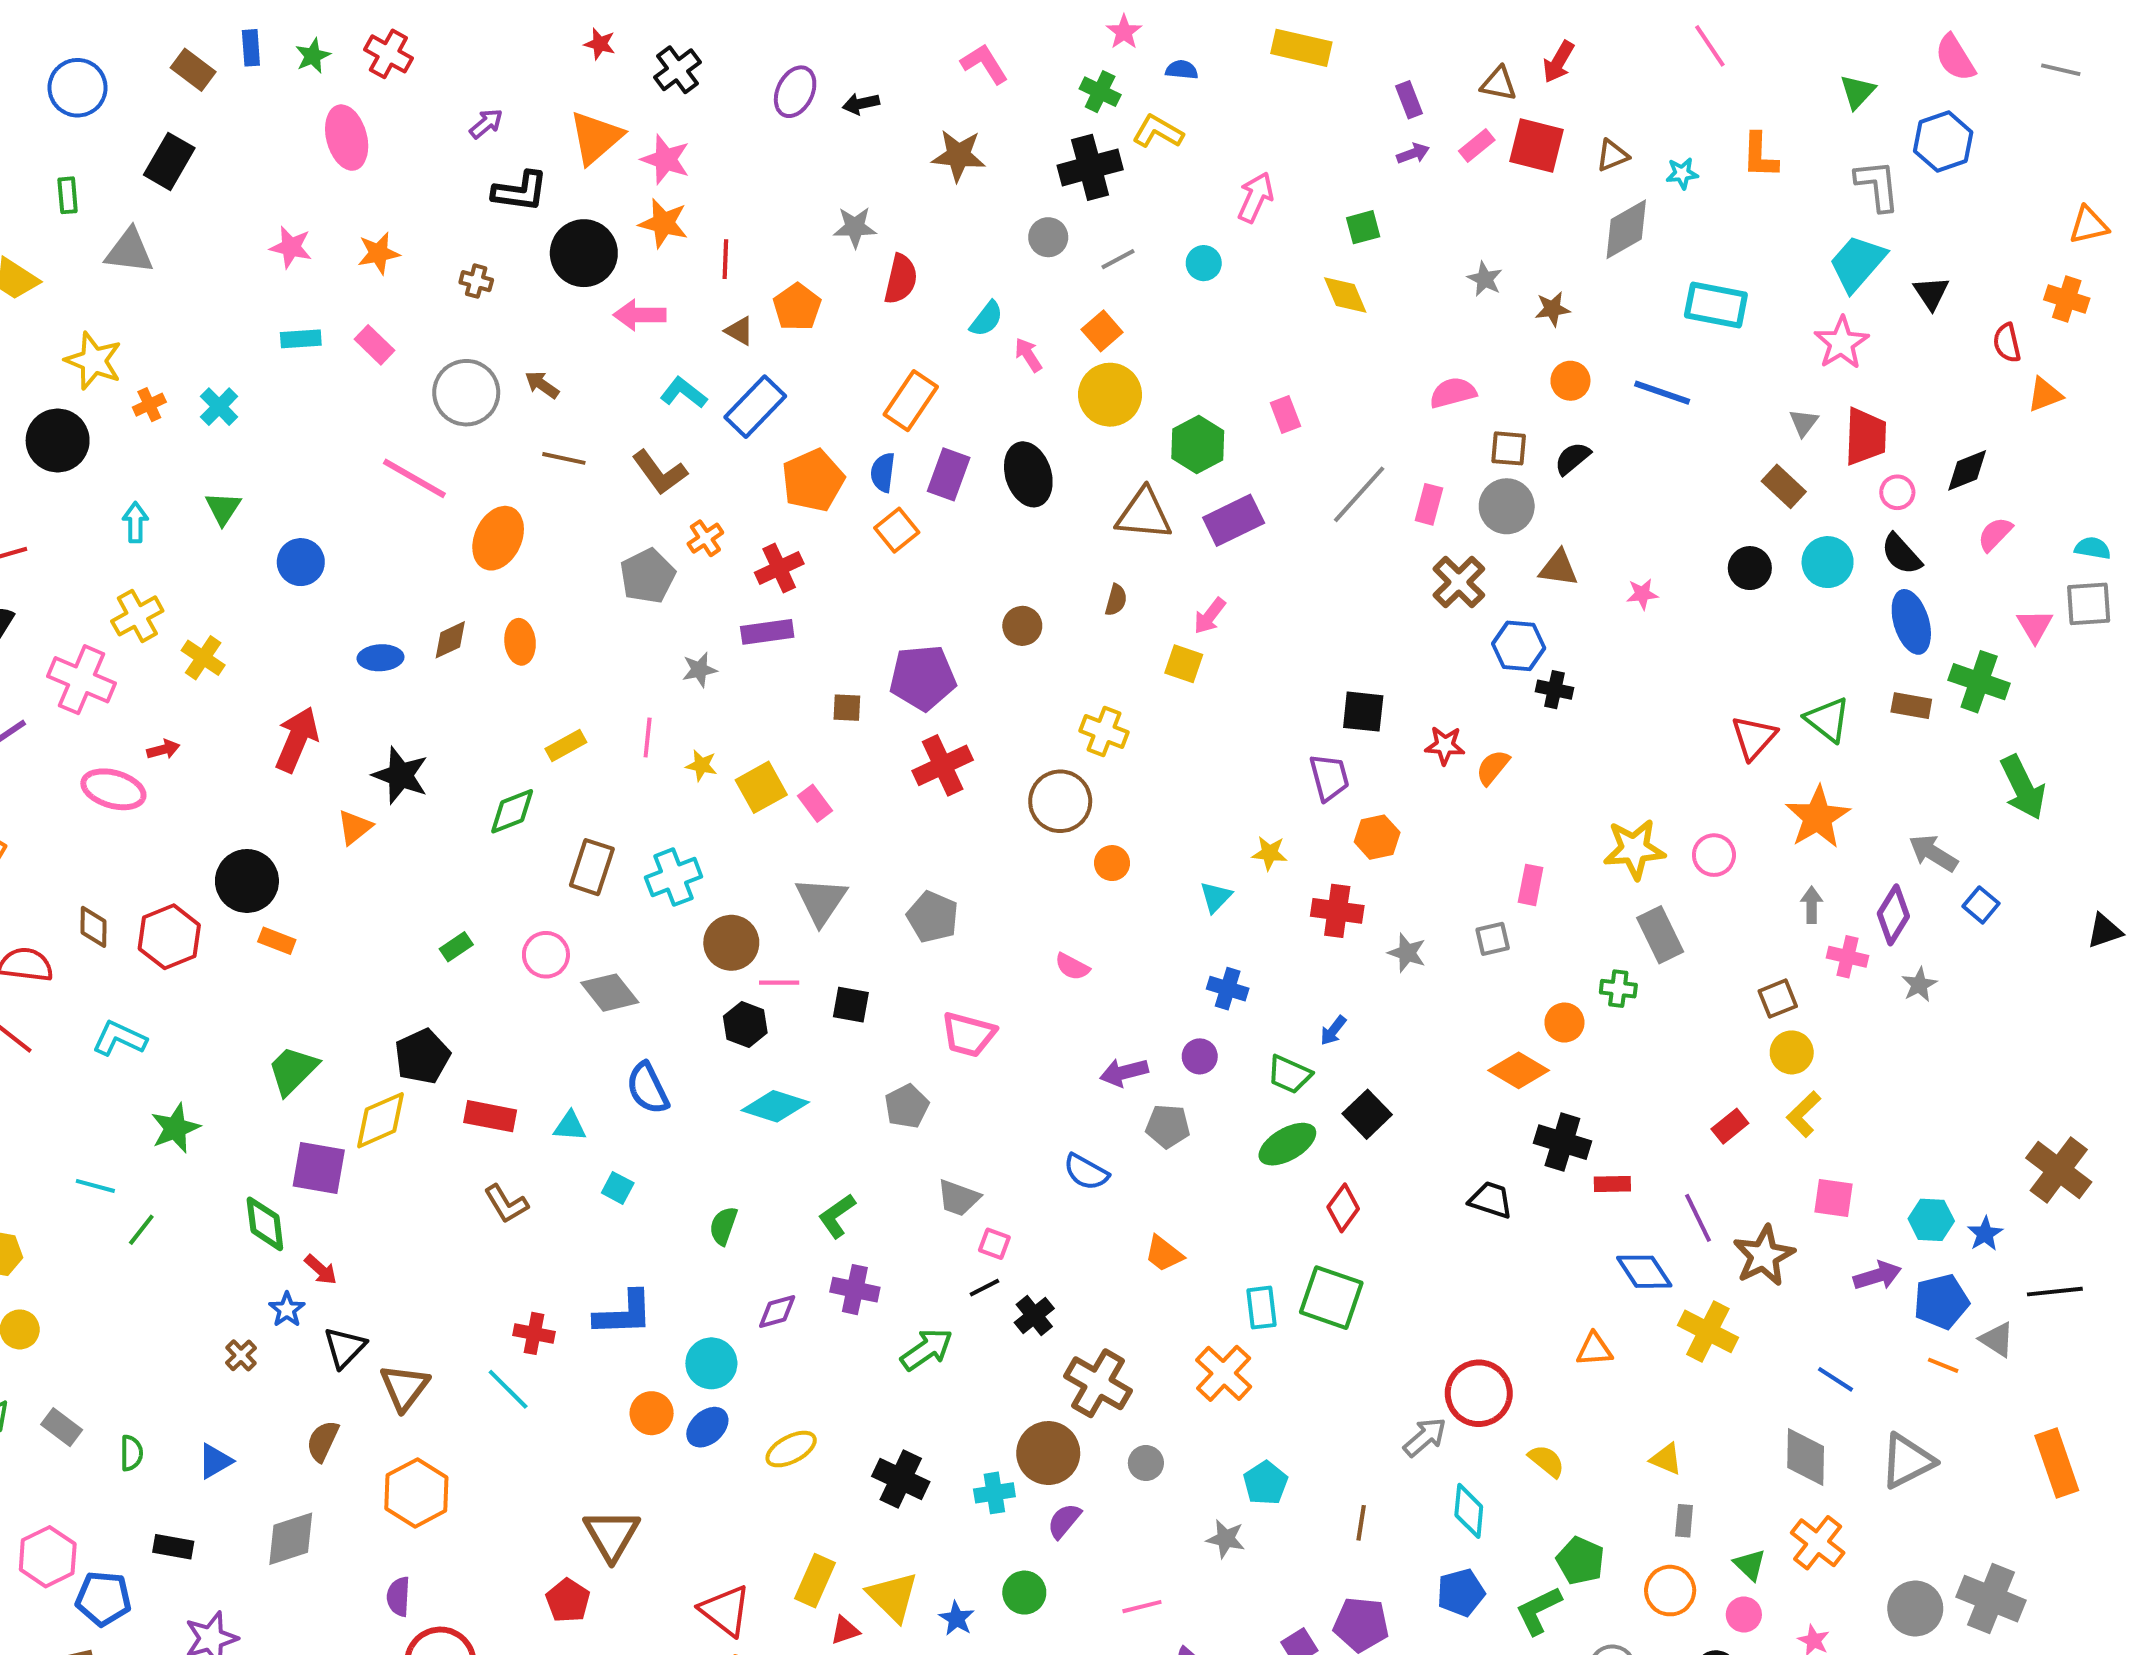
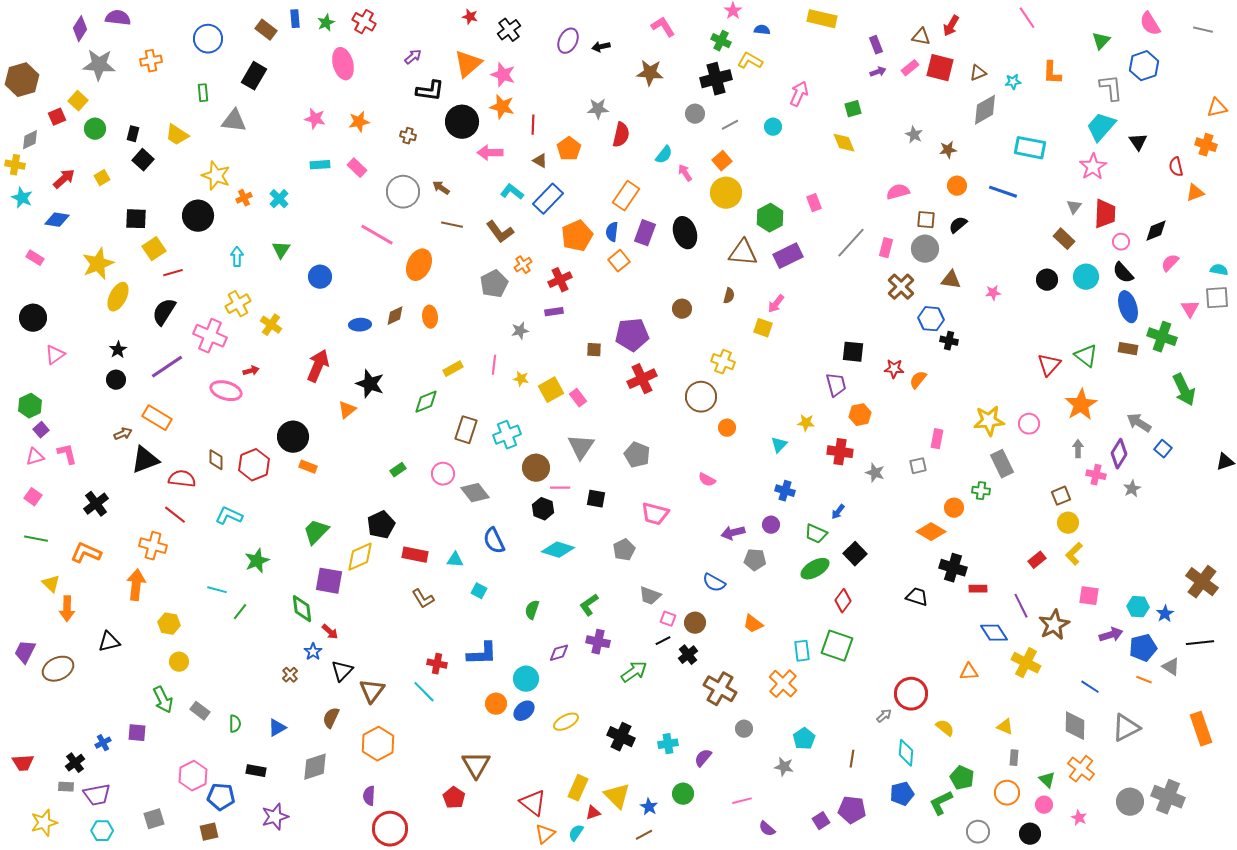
purple rectangle: (767, 632) -> (554, 312), size x0.7
gray arrow: (1425, 1437) -> (884, 716), size x0.7
brown circle: (1048, 1453) -> (695, 623), moved, size x0.7

